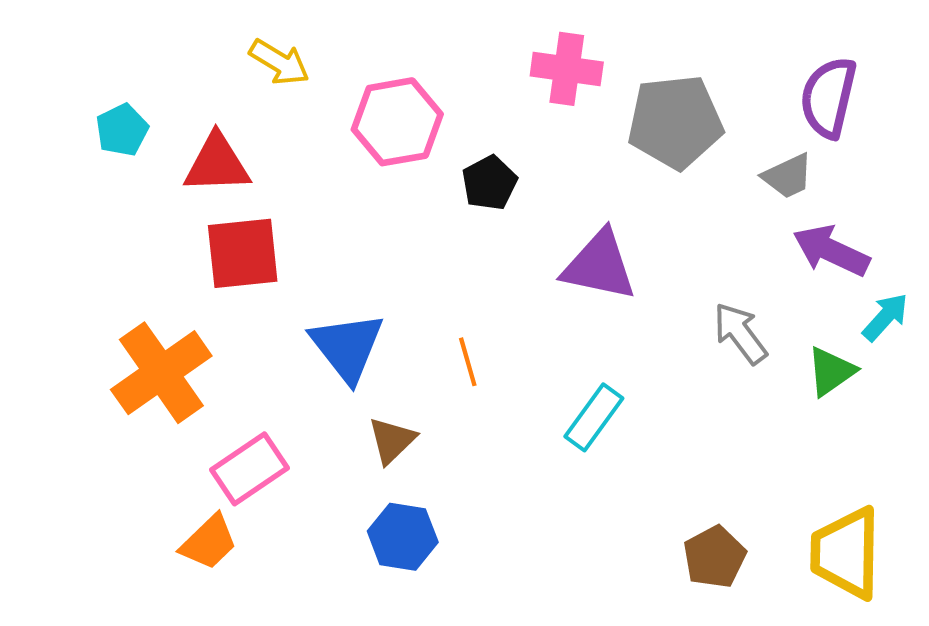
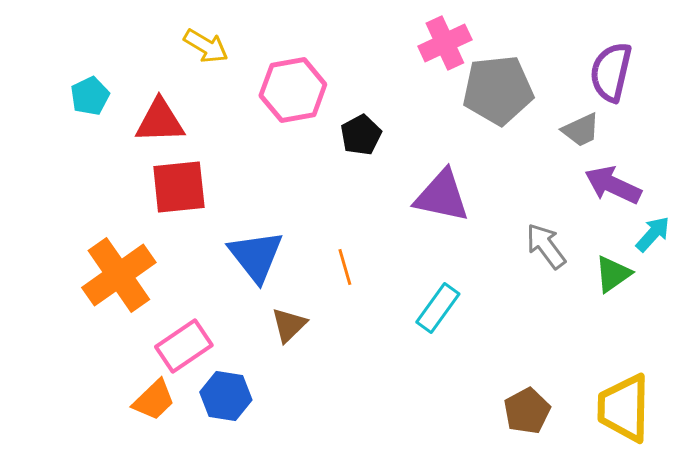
pink cross: (567, 69) -> (445, 43), moved, turned -33
blue hexagon: (403, 537) -> (226, 396), moved

